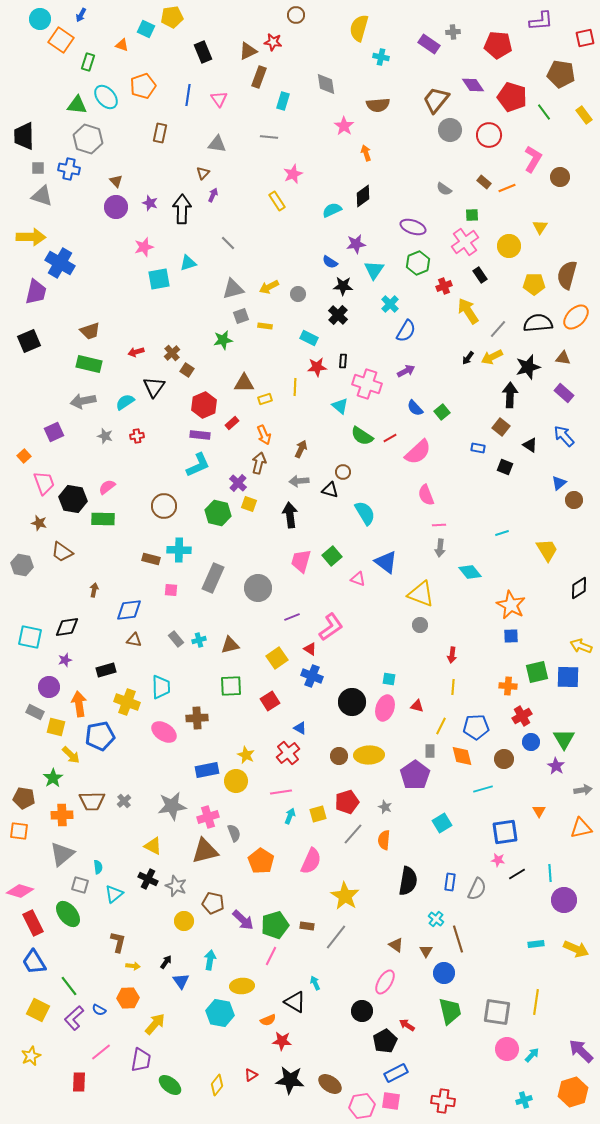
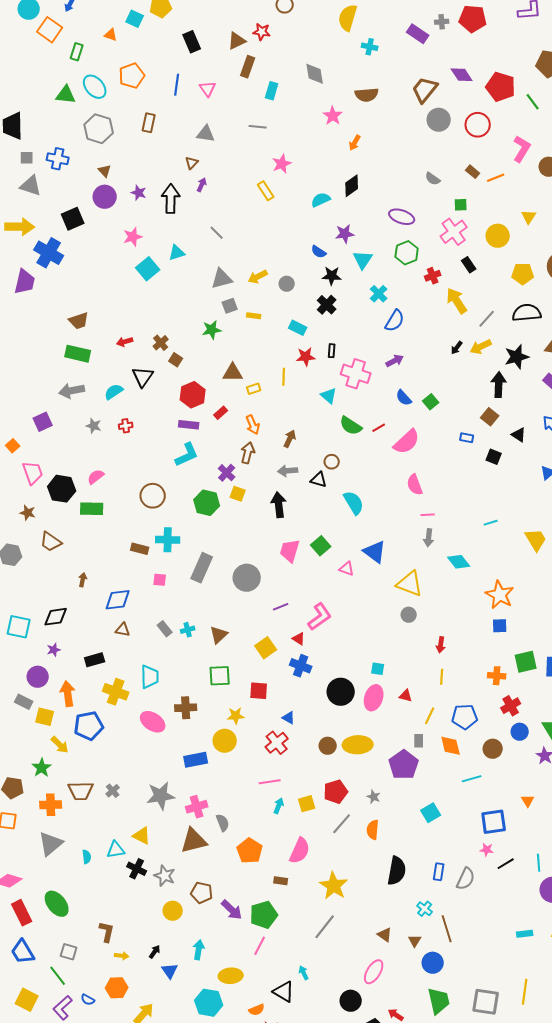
red pentagon: (498, 45) -> (473, 19), moved
gray hexagon: (88, 139) -> (99, 129), moved
orange arrow: (366, 153) -> (355, 143), turned -133
cyan square: (159, 279) -> (148, 269), turned -30
black square: (29, 341) -> (73, 219), moved
brown triangle: (230, 645) -> (219, 635), turned -30
red square: (270, 701) -> (259, 691), turned 36
yellow star: (246, 755) -> (236, 716), moved, turned -30
yellow circle: (236, 781) -> (225, 741), moved
gray square: (80, 885) -> (69, 952), moved
cyan triangle: (114, 894) -> (116, 850), moved, turned 30
brown rectangle: (307, 926) -> (281, 881), moved

